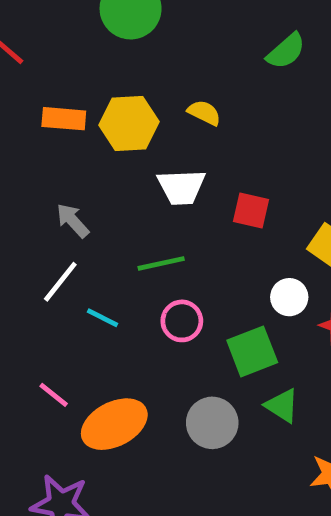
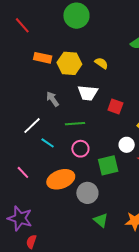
gray arrow: (73, 221) -> (53, 99), moved
green triangle: (282, 406) -> (101, 220), moved
orange ellipse: (114, 424) -> (61, 179), moved

